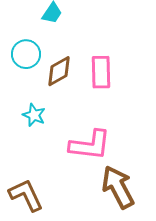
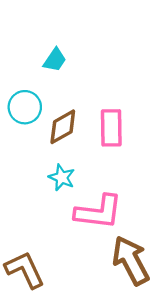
cyan star: (34, 115) -> (62, 177), moved

